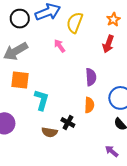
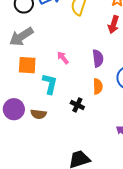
pink arrow: (60, 46) -> (63, 58), moved
brown semicircle: (50, 132) -> (39, 114), moved

